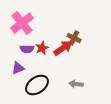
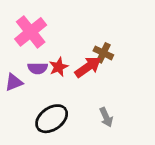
purple triangle: (18, 68) -> (14, 82), moved
gray arrow: (76, 84) -> (106, 117), turned -120

